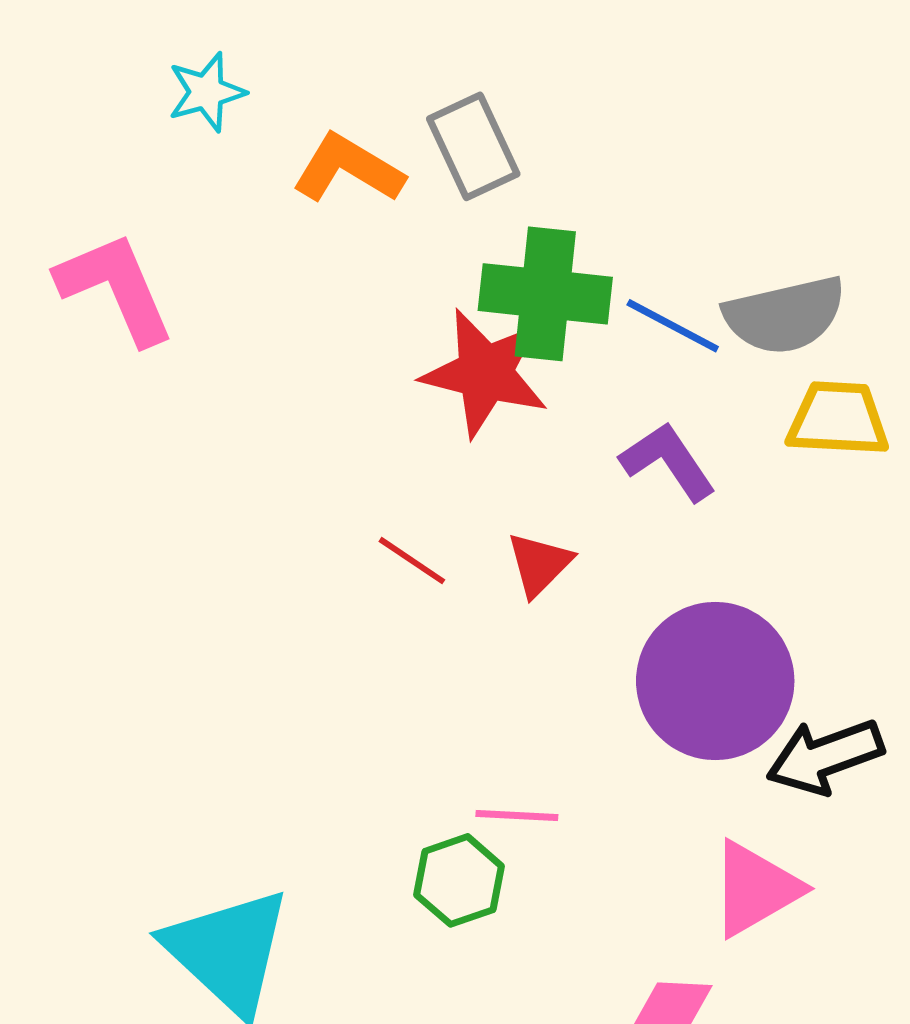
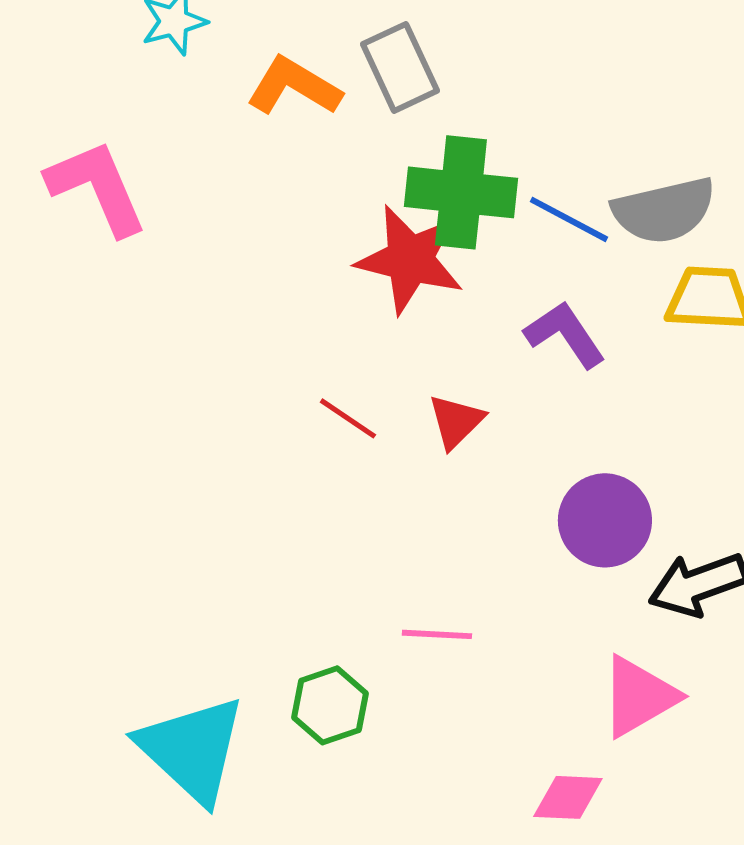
purple circle: (715, 681) -> (605, 520), size x0.7
green hexagon: (459, 880) -> (330, 705), moved

